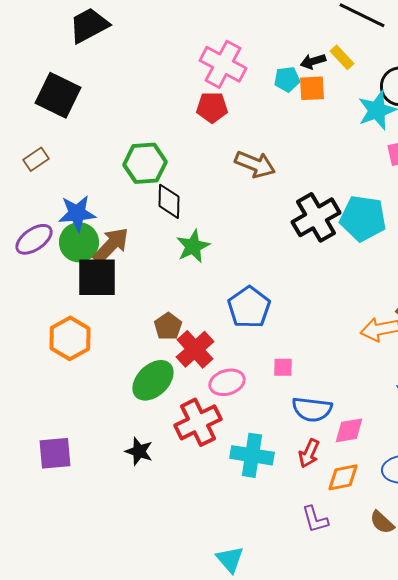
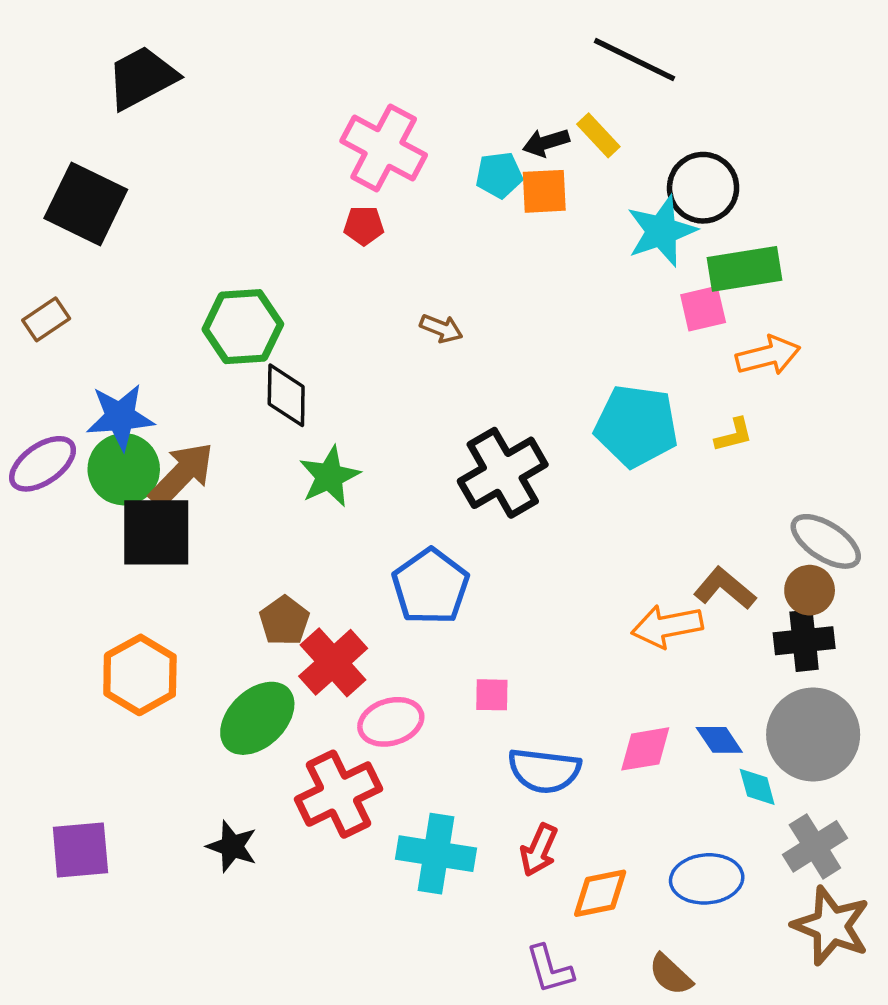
red pentagon: (212, 107) -> (364, 226), size x0.7
brown arrow: (255, 164) -> (441, 328), size x0.6
black cross: (316, 217) -> (503, 473), moved
orange hexagon: (70, 338) -> (140, 675), moved
pink diamond: (349, 430) -> (645, 749), moved

